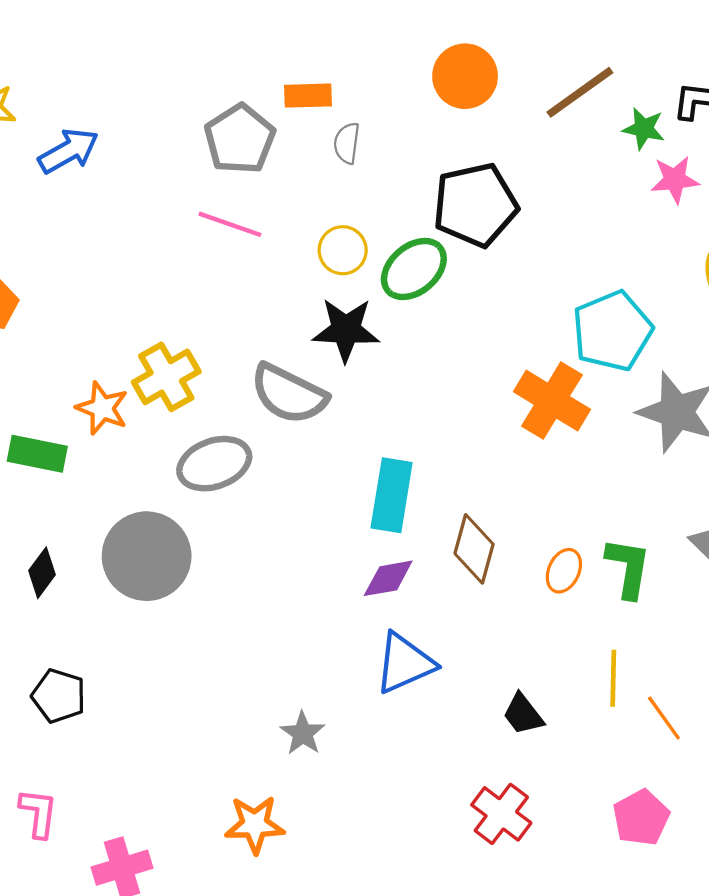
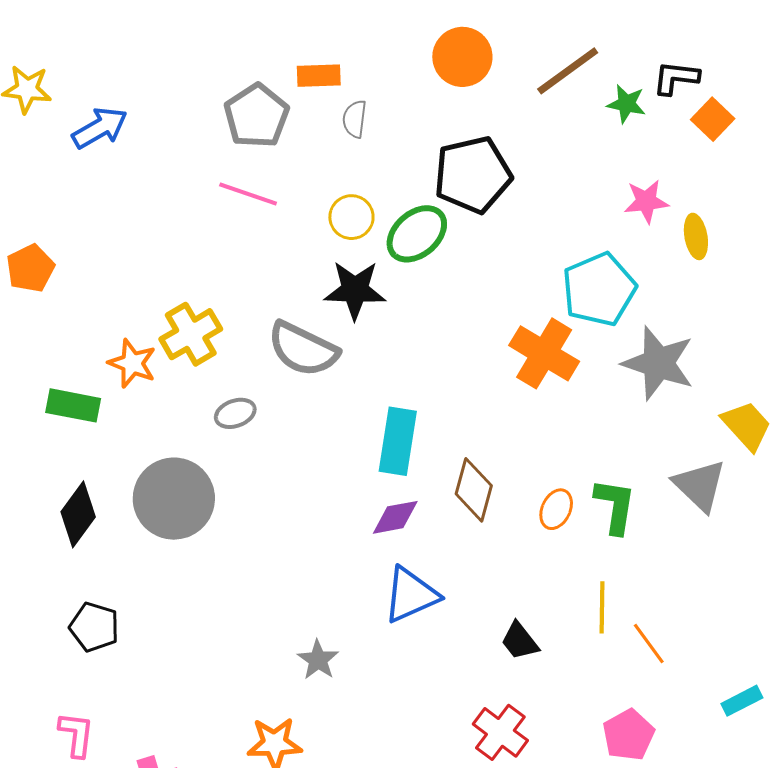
pink star: (675, 180) -> (646, 201), moved
gray ellipse: (214, 464) -> (235, 413), size x0.6
black diamond: (42, 573) -> (78, 514), size x1.4

